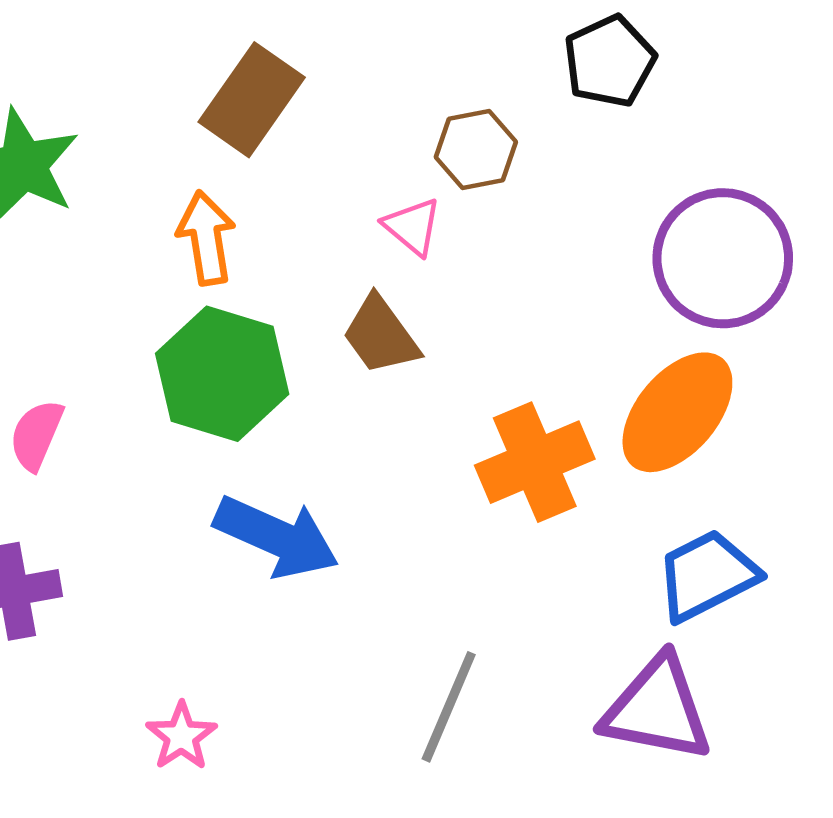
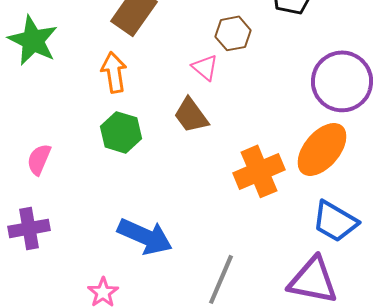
green hexagon: (222, 374) -> (121, 132), size x0.7
blue arrow: (277, 537) -> (145, 236), moved
blue trapezoid: (707, 575) -> (335, 221), turned -123

